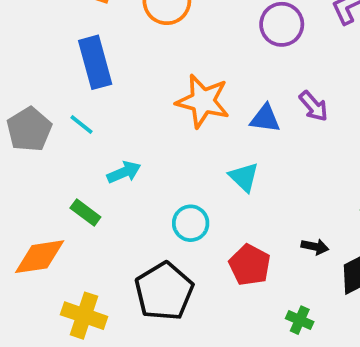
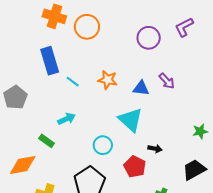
orange star: (203, 101) -> (108, 80), size x0.7
cyan line: (82, 124) -> (73, 82), moved
cyan triangle: (244, 177) -> (131, 120), size x1.5
black arrow: (315, 247) -> (155, 149), moved

